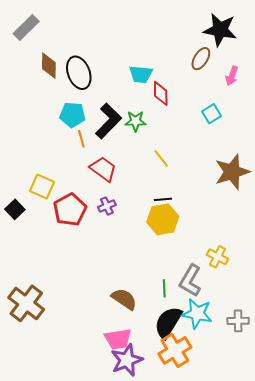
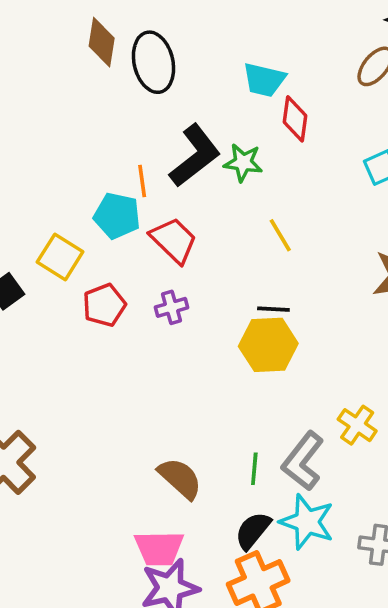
cyan pentagon: (73, 115) -> (117, 216), moved
red pentagon: (70, 210) -> (104, 305), size x0.7
black semicircle: (168, 322) -> (253, 531), size x0.7

